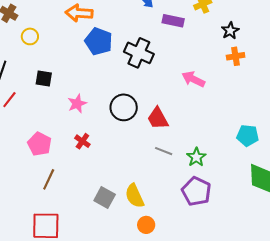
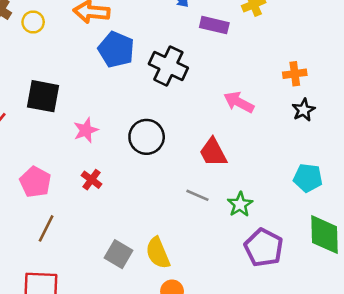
black star: (230, 31) -> (304, 110), moved
yellow circle: (30, 36) -> (33, 22), moved
black square: (44, 78) -> (43, 96), size x1.5
red trapezoid: (158, 118) -> (213, 152), moved
purple pentagon: (196, 191) -> (264, 248), moved

